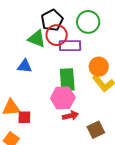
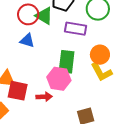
red circle: (57, 35) -> (28, 14), moved
red arrow: (70, 116) -> (44, 97), moved
red square: (24, 117) -> (18, 91), size x1.5

